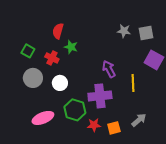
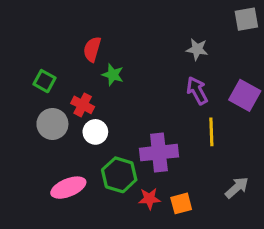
gray square: (146, 33) -> (246, 19), moved
red cross: (52, 58) -> (83, 105), moved
purple arrow: (109, 69) -> (197, 91), moved
gray arrow: (139, 120) -> (237, 188), moved

